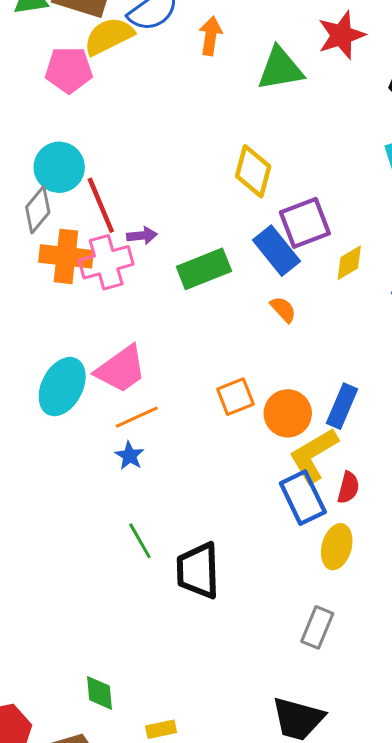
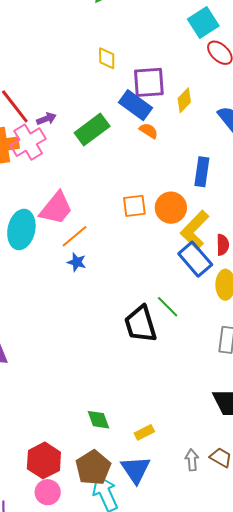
yellow diamond: (253, 171) -> (107, 58), size x0.7
purple square: (305, 223) -> (149, 82), turned 32
orange semicircle: (283, 309) -> (149, 131), moved
orange square: (235, 397) -> (134, 206), turned 30
blue rectangle: (342, 406) -> (202, 172), moved
green line: (140, 541) -> (168, 307), moved

